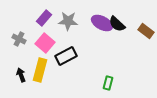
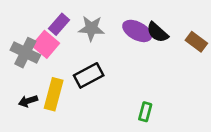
gray cross: (19, 39) -> (25, 53), size x1.5
pink square: (45, 43) -> (46, 44), moved
black arrow: (21, 75) -> (28, 101), turned -88

